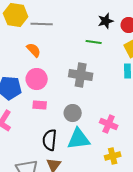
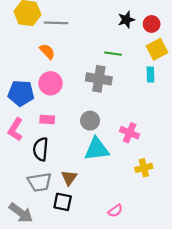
green line: (94, 42) -> (113, 54), moved
pink rectangle: (40, 105) -> (47, 120), moved
black semicircle: (50, 140) -> (41, 149), moved
yellow cross: (113, 156) -> (144, 168), moved

